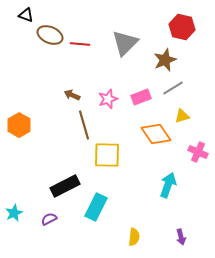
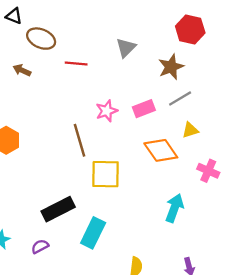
gray triangle: (125, 43) -> (126, 48), size x0.7
red line: (80, 44) -> (76, 63), moved
brown arrow: (72, 95) -> (22, 70), moved

